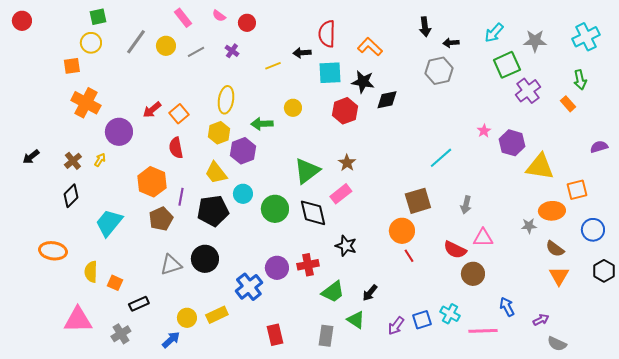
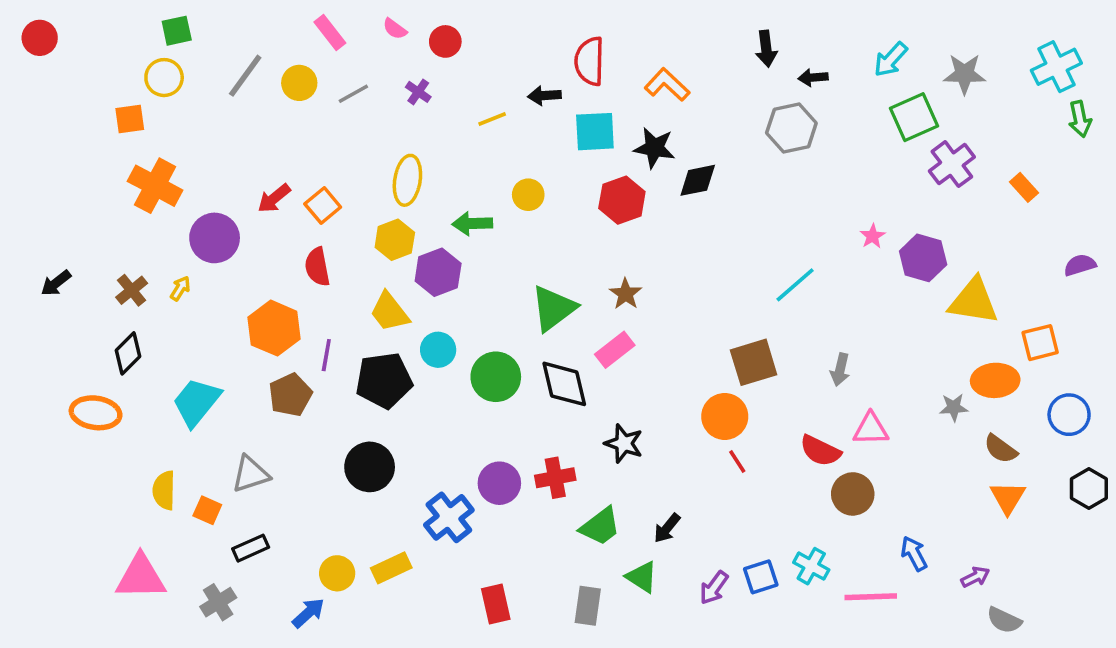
green arrow: (580, 80) -> (1080, 119), moved
orange ellipse: (53, 251) -> (96, 413), moved
gray triangle: (171, 265) -> (251, 474), moved

